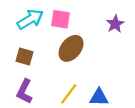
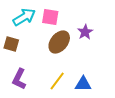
purple star: (115, 24) -> (85, 32), moved
brown square: (24, 57) -> (11, 44), moved

